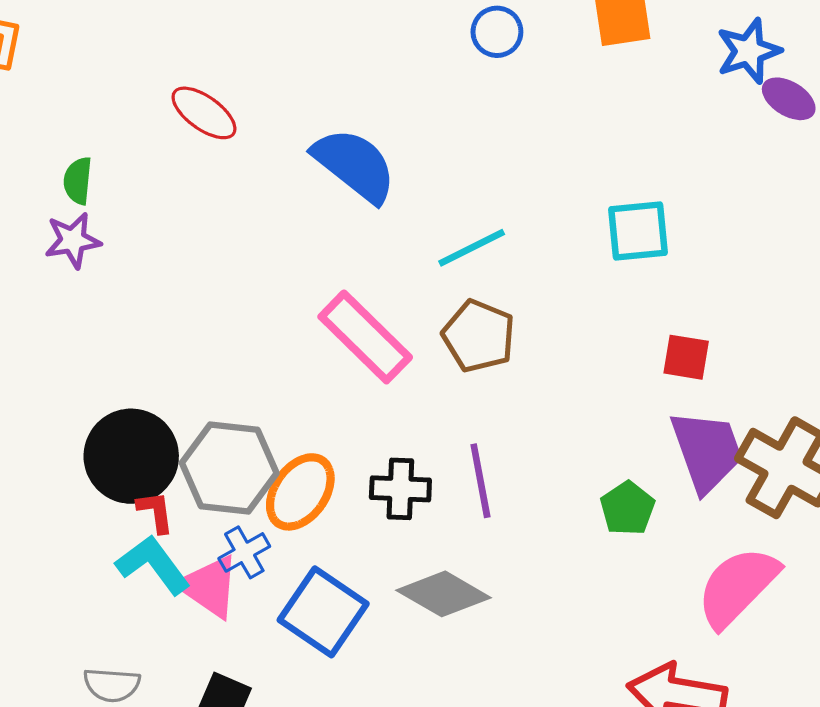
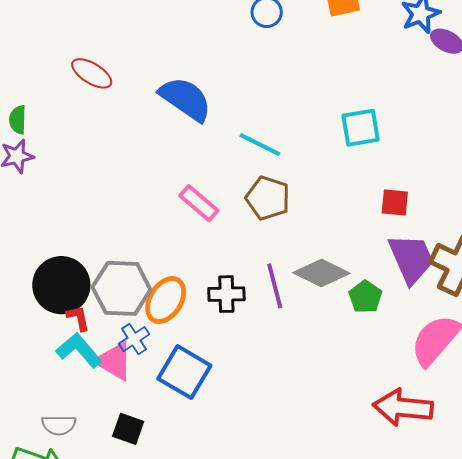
cyan line: (472, 248) -> (260, 145), turned 57
pink rectangle: (365, 337) -> (199, 203), size x0.7
gray diamond: (443, 594) -> (321, 273), moved

